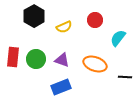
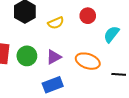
purple triangle: (62, 60) -> (54, 57), turned -49

